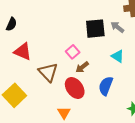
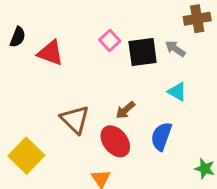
black semicircle: (11, 24) -> (18, 37), moved
red triangle: (23, 52) -> (51, 53), moved
pink square: (73, 52) -> (110, 40), moved

